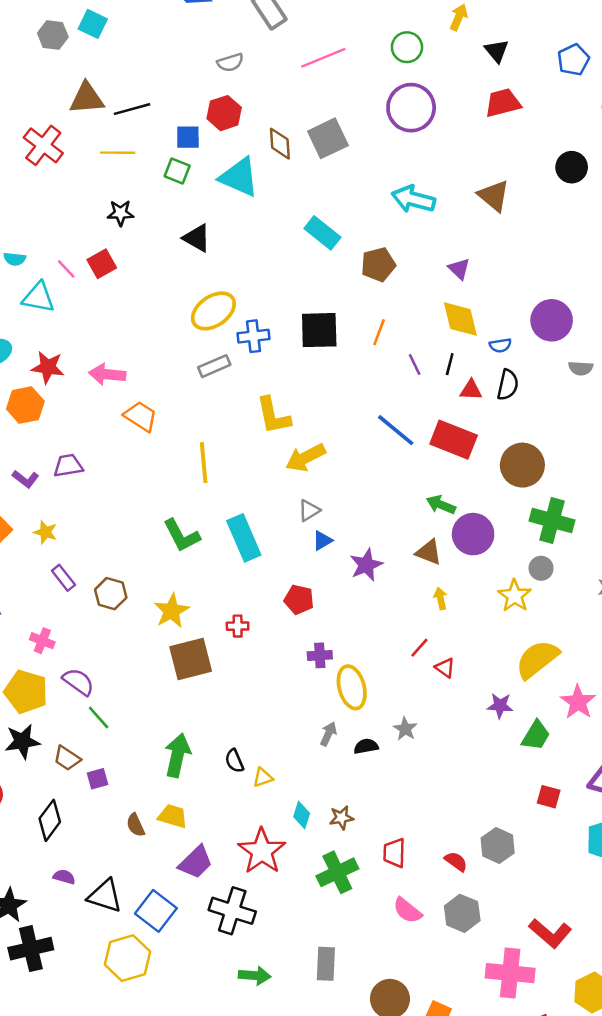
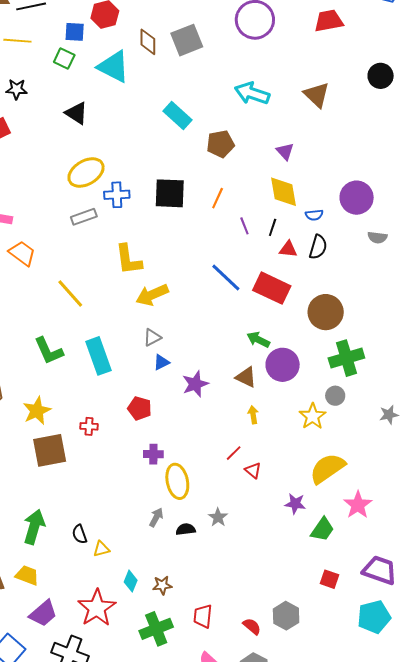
yellow line: (204, 463) -> (70, 294), turned -40
green cross: (552, 521) -> (346, 358), turned -36

